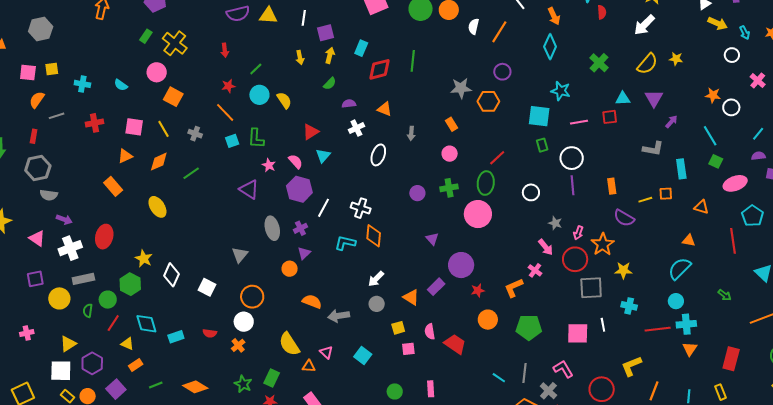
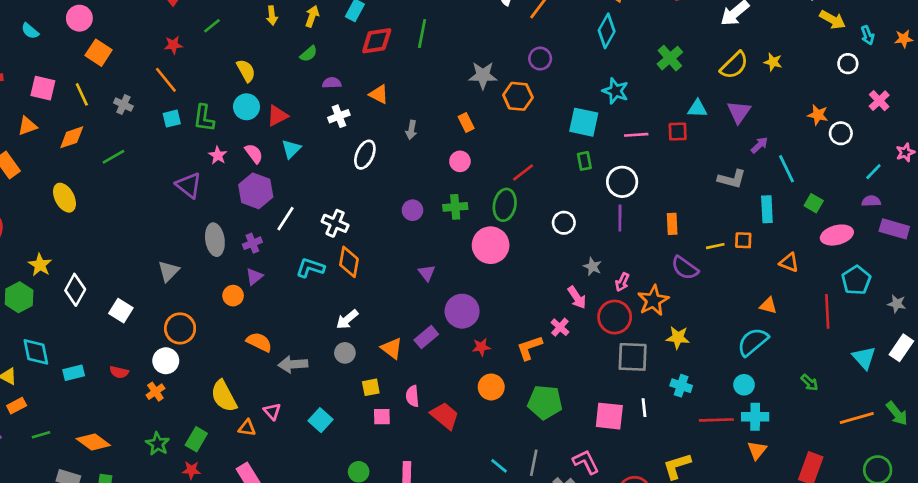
cyan circle: (259, 95) -> (246, 107), moved
cyan line: (710, 136) -> (786, 169), moved

